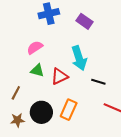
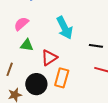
red triangle: (60, 76) -> (49, 58), moved
black line: (98, 82) -> (96, 46), moved

